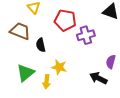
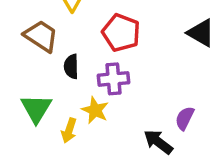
purple cross: (86, 35) -> (114, 79), moved
green triangle: (26, 73) -> (36, 108), turned -30

